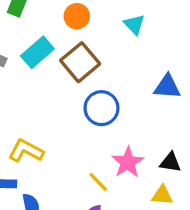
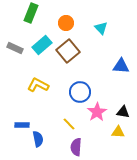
blue circle: (101, 108) -> (80, 92), moved
yellow L-shape: (26, 151) -> (38, 85), moved
yellow line: (98, 182) -> (69, 124), moved

